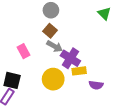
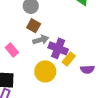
gray arrow: (55, 46) -> (41, 40), turned -35
yellow rectangle: (79, 71) -> (69, 59), turned -32

